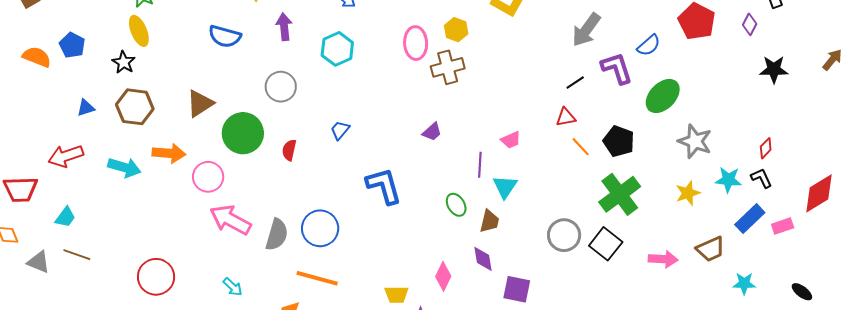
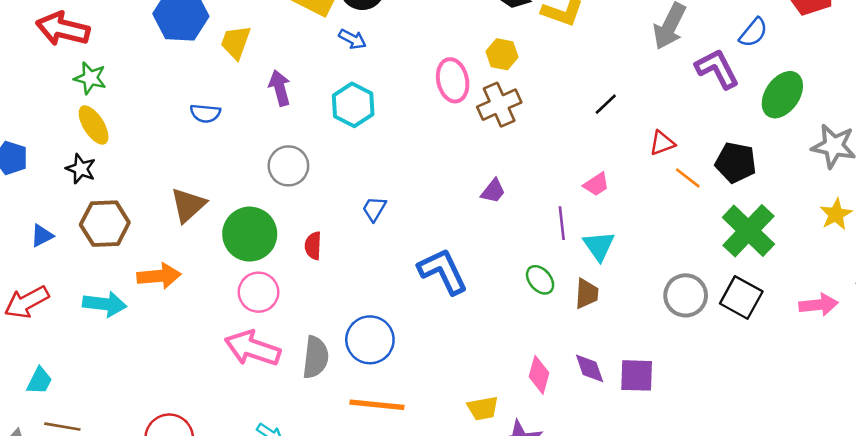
blue semicircle: (225, 36) -> (205, 113), size x0.7
black line: (575, 82) -> (606, 104), moved
pink circle: (208, 177) -> (258, 292), moved
purple diamond: (483, 259) -> (590, 368), moved

